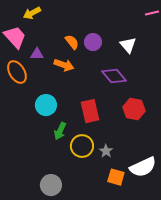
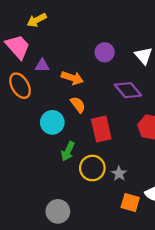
orange semicircle: (72, 42) -> (78, 105), moved

